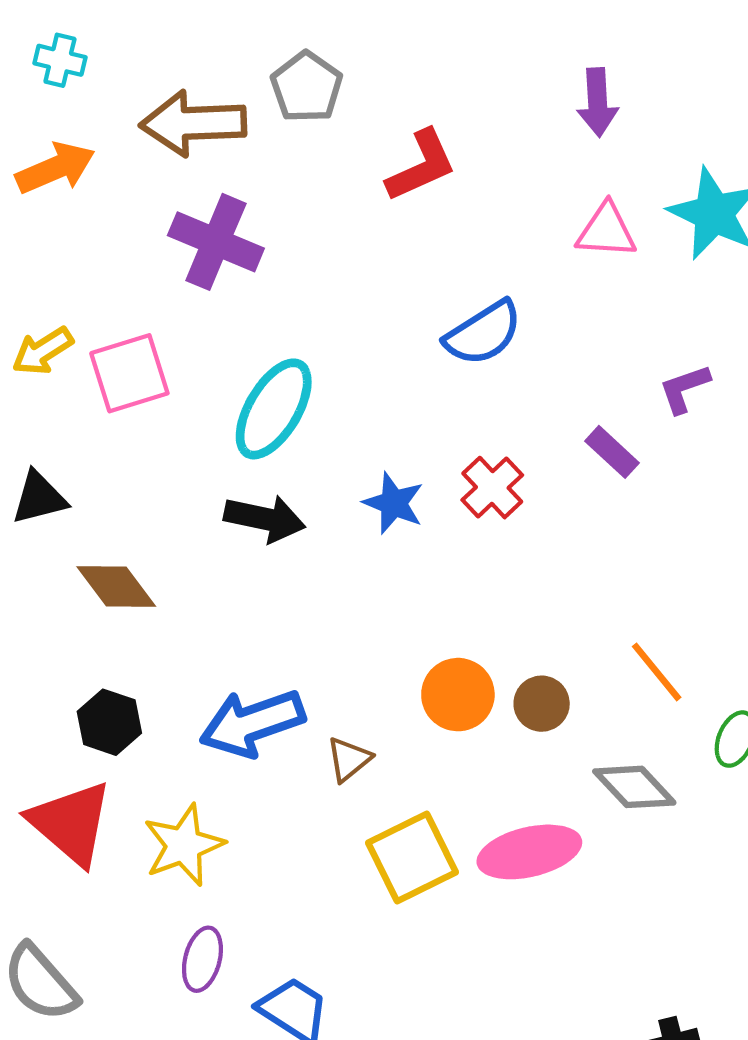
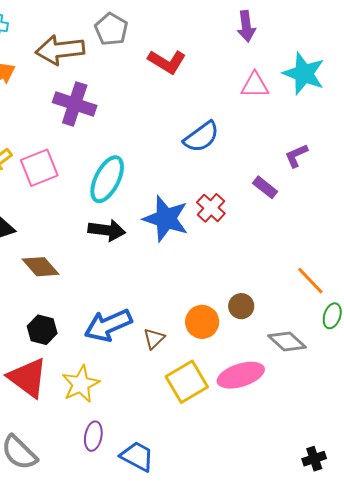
red L-shape: (421, 166) -> (167, 62), turned 60
blue star: (394, 503) -> (166, 219), size x1.6
orange line: (657, 672) -> (310, 281), moved
orange circle: (458, 695) -> (202, 322), moved

